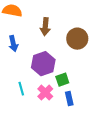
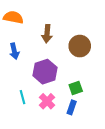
green square: (62, 80) -> (76, 88), moved
blue rectangle: (69, 99) -> (72, 107), turned 32

